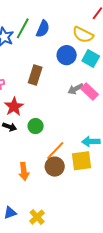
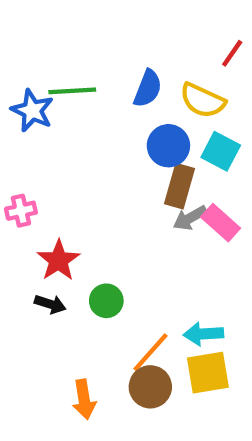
green line: (23, 28) -> (72, 91), turned 60
blue semicircle: (43, 29) -> (148, 89), moved
brown rectangle: (35, 75) -> (179, 186), moved
cyan arrow: (91, 141) -> (203, 334), moved

